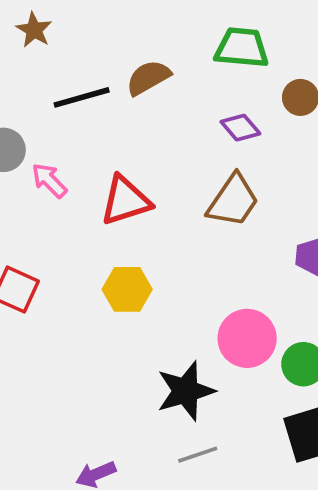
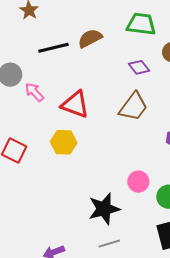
red triangle: (125, 201) -> (75, 104), turned 36
yellow hexagon: (127, 289) -> (64, 142), moved
pink circle: (247, 338) -> (138, 182), size x0.7

